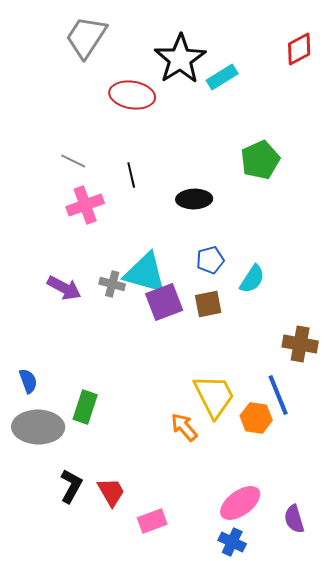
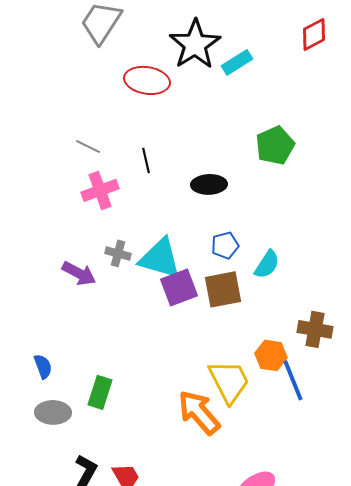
gray cross: (112, 284) -> (118, 253), moved
brown square: (208, 304) -> (223, 289), size x1.4
orange hexagon: (256, 418) -> (271, 355), moved
gray ellipse: (38, 427) -> (53, 412), size x0.7
orange arrow: (184, 427) -> (199, 412), size x1.6

